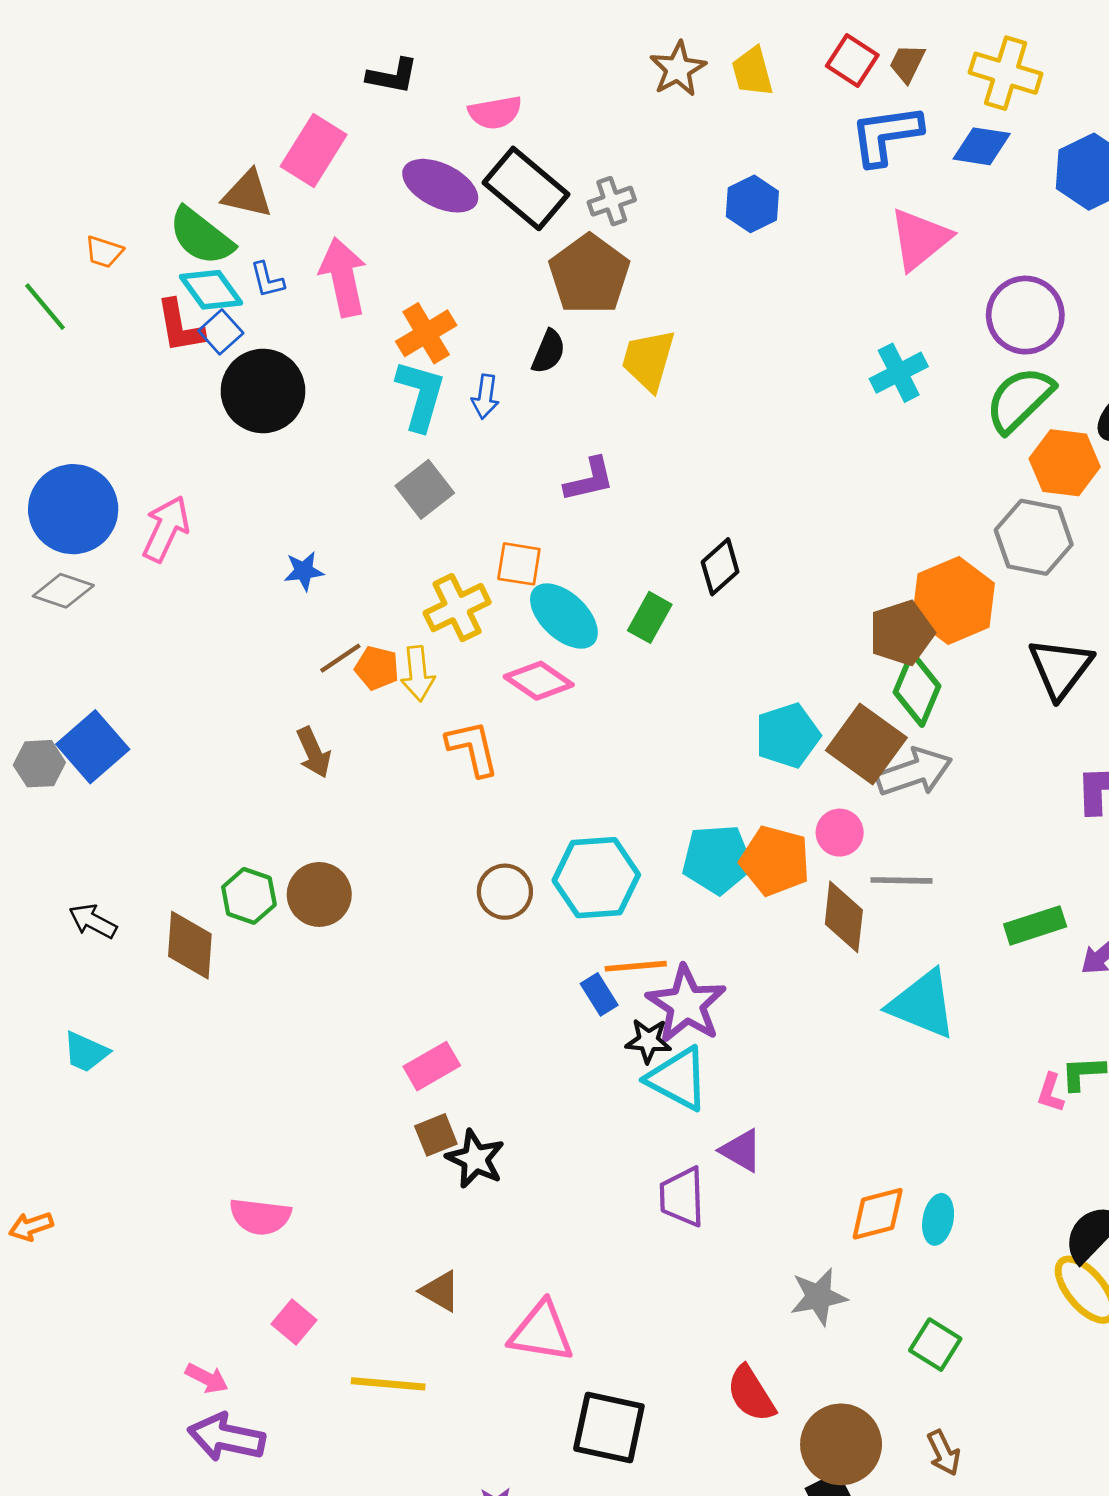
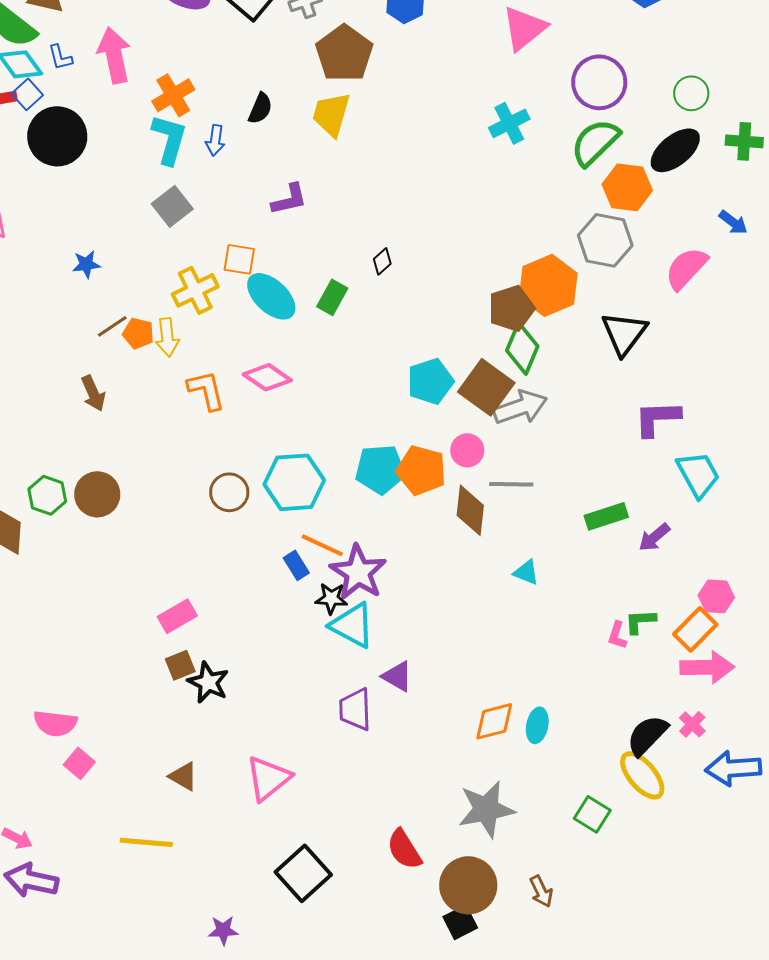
brown pentagon: (589, 274) -> (344, 53), moved
black diamond: (720, 567) -> (382, 261), size x0.7
pink diamond: (539, 681) -> (267, 377), moved
orange line: (636, 966) -> (322, 545), turned 30
cyan triangle: (923, 1004) -> (526, 572), size x0.5
gray star: (819, 1297) -> (486, 809), moved, size x1.4
pink square: (294, 1322) -> (79, 763), moved
pink triangle: (541, 1332) -> (268, 778), moved, turned -48
green square: (935, 1345) -> (592, 814), moved
black square: (609, 1428) -> (303, 873), turned 36

